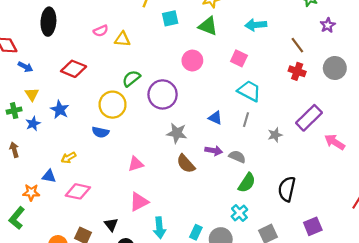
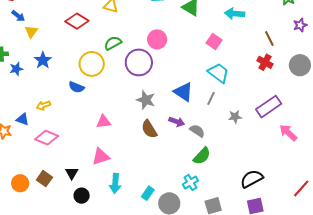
pink circle: (192, 61) -> (157, 39), moved
red diamond: (74, 69) -> (77, 21), moved
yellow triangle: (32, 94) -> (31, 32), moved
blue triangle: (215, 118) -> (183, 92), size x1.5
black semicircle: (287, 189) -> (252, 179), moved, turned 40

